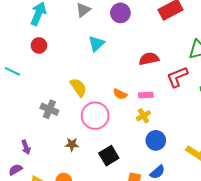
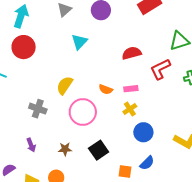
red circle: (39, 45) -> (24, 47), size x1.5
yellow semicircle: (78, 87) -> (65, 85), turned -108
brown star: (72, 144) -> (65, 149), moved
purple arrow: (26, 147) -> (31, 145), moved

